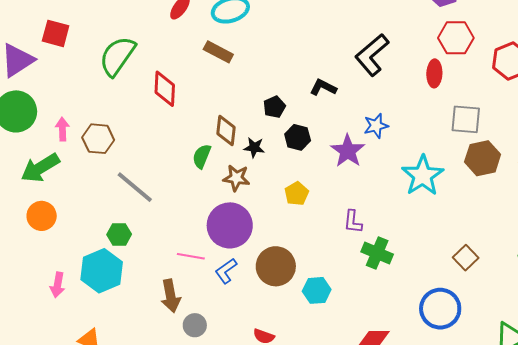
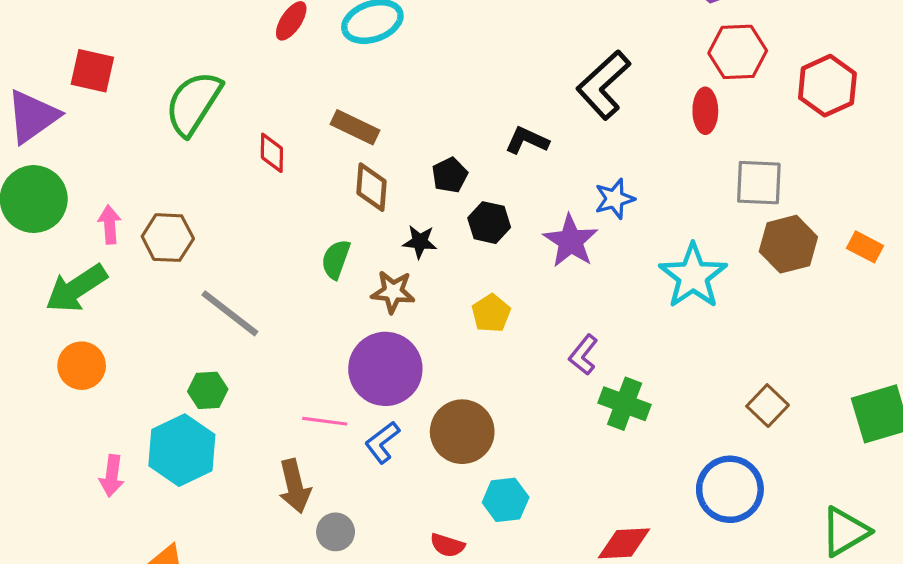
brown rectangle: (218, 52) -> (355, 127), moved
red diamond: (165, 89) -> (272, 153), size x0.7
brown diamond: (226, 130) -> (371, 187), moved
purple L-shape: (353, 222) -> (583, 355), turned 35
cyan hexagon: (317, 290) -> (506, 500), moved

